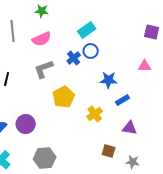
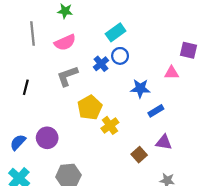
purple square: (152, 32) -> (188, 50), moved
pink triangle: (145, 66) -> (172, 73), moved
yellow cross: (95, 114) -> (110, 125), moved
brown square: (109, 151) -> (139, 155), moved, turned 32

